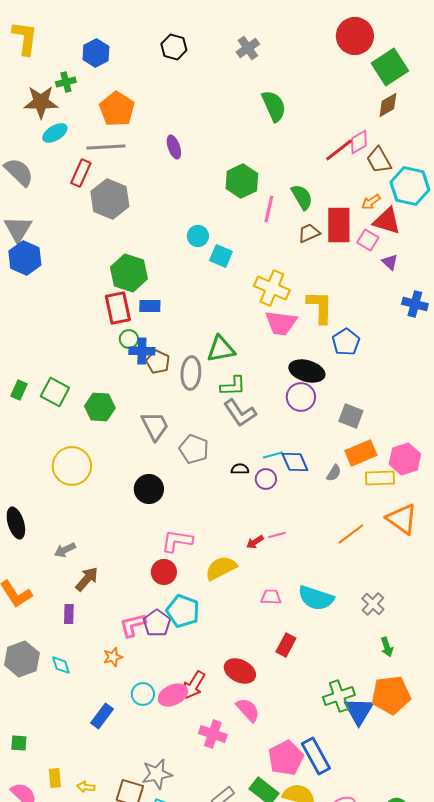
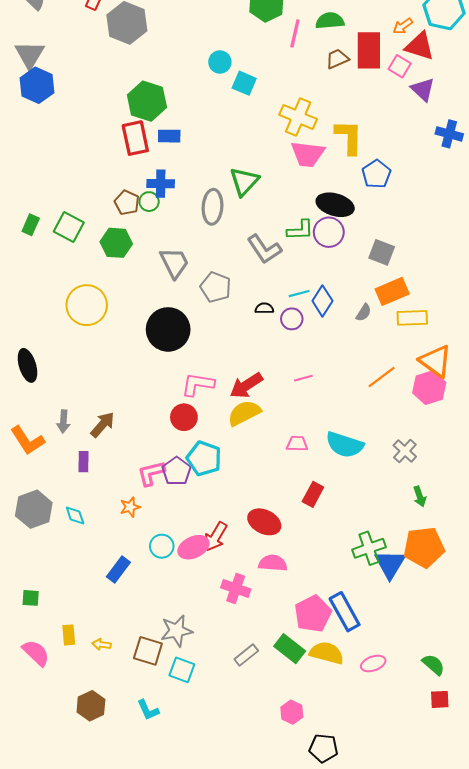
green semicircle: (302, 197) -> (330, 21), turned -64
purple triangle: (390, 262) -> (423, 89), size x1.4
green circle: (129, 339) -> (149, 202), moved
green triangle: (221, 349) -> (244, 181), turned -36
brown pentagon: (158, 362) -> (127, 203), moved
green L-shape: (233, 386) -> (300, 230), moved
pink hexagon: (405, 459) -> (429, 388), moved
blue diamond: (295, 462) -> (322, 301), turned 56
black circle: (149, 489) -> (168, 329), size x1.4
red arrow: (255, 542) -> (246, 385), moved, size x1.8
gray arrow: (65, 550) -> (63, 421), moved, turned -60
pink semicircle: (248, 710) -> (273, 563), turned -44

